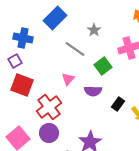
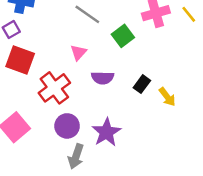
purple semicircle: (93, 91) -> (103, 78), moved
purple circle: (49, 133) -> (67, 126), moved

